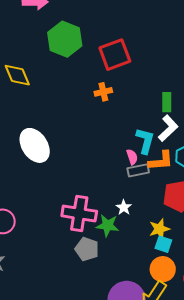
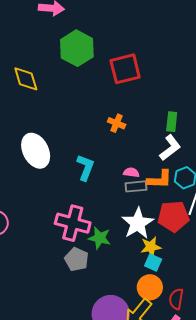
orange cross: (103, 92) -> (117, 123), moved, turned 30
cyan L-shape: (145, 141) -> (85, 167), moved
pink semicircle: (132, 157) -> (131, 172), turned -70
white star: (124, 207) -> (138, 223), moved, size x2.0

